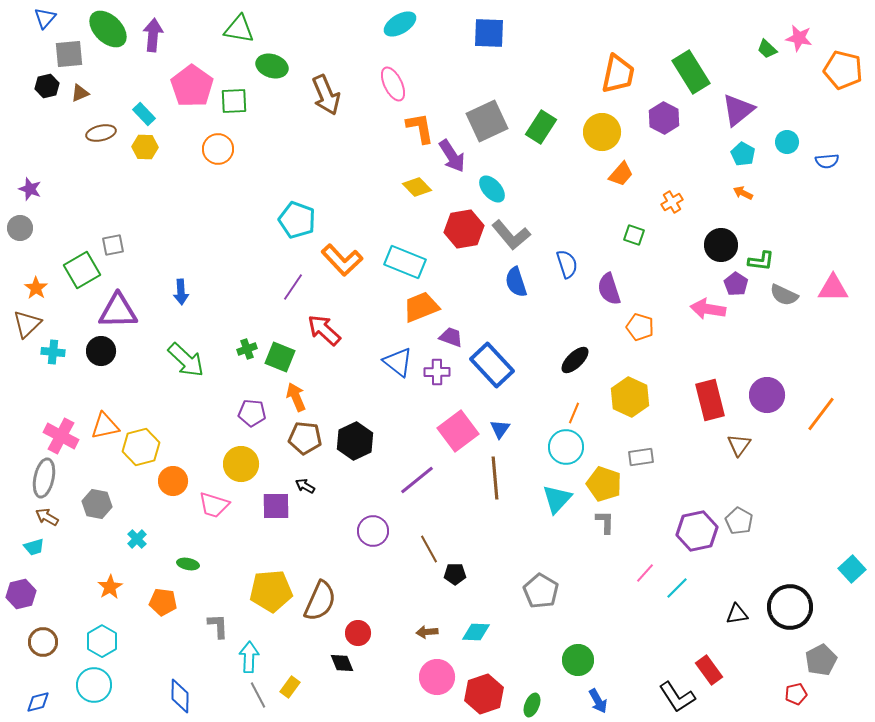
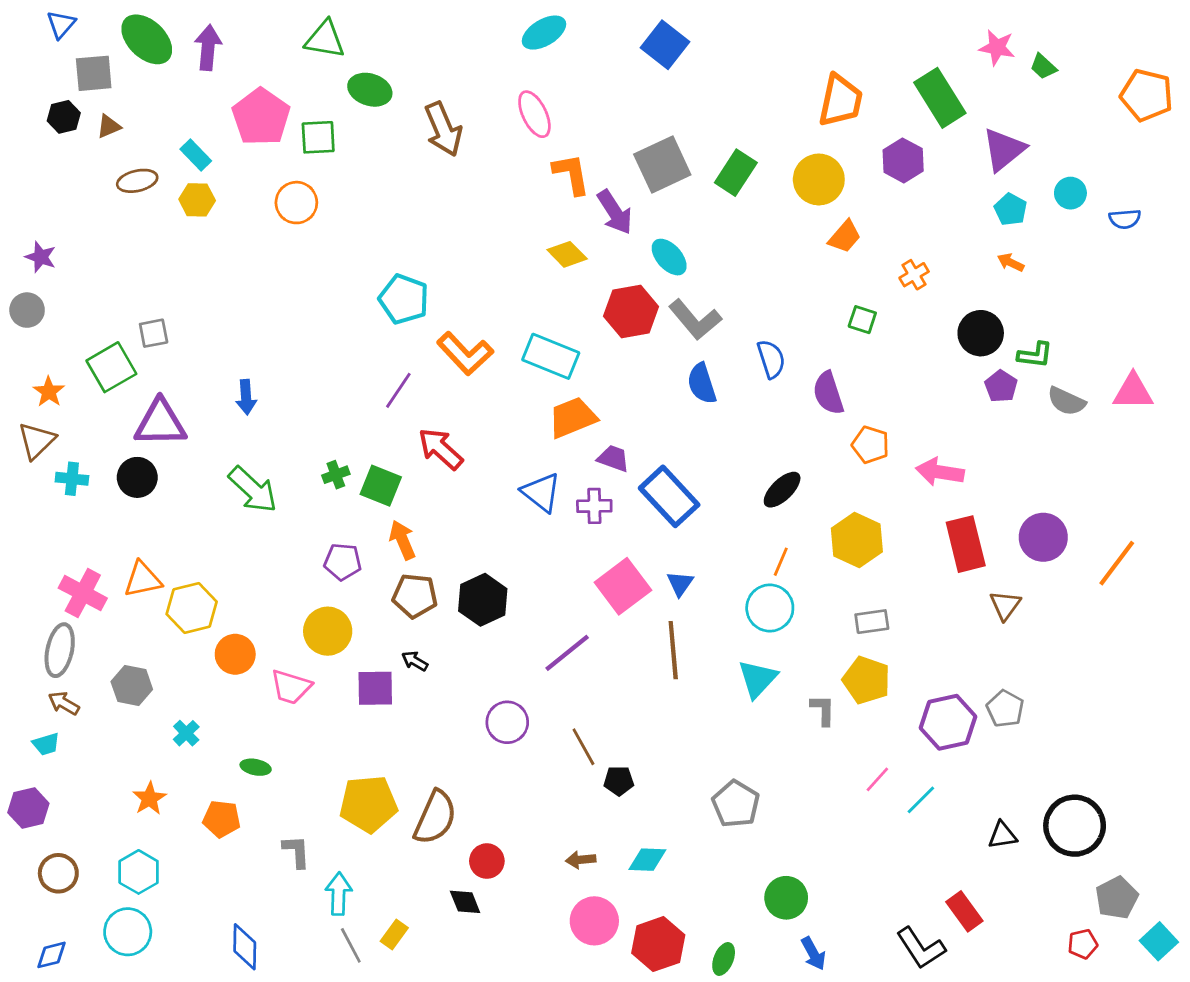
blue square: (489, 33) -> (665, 45), turned 36
pink star: (799, 38) -> (997, 48), moved
pink arrow: (708, 309) -> (940, 472), moved
yellow pentagon: (604, 484) -> (866, 680), moved
cyan square: (852, 569) -> (1159, 941), moved

